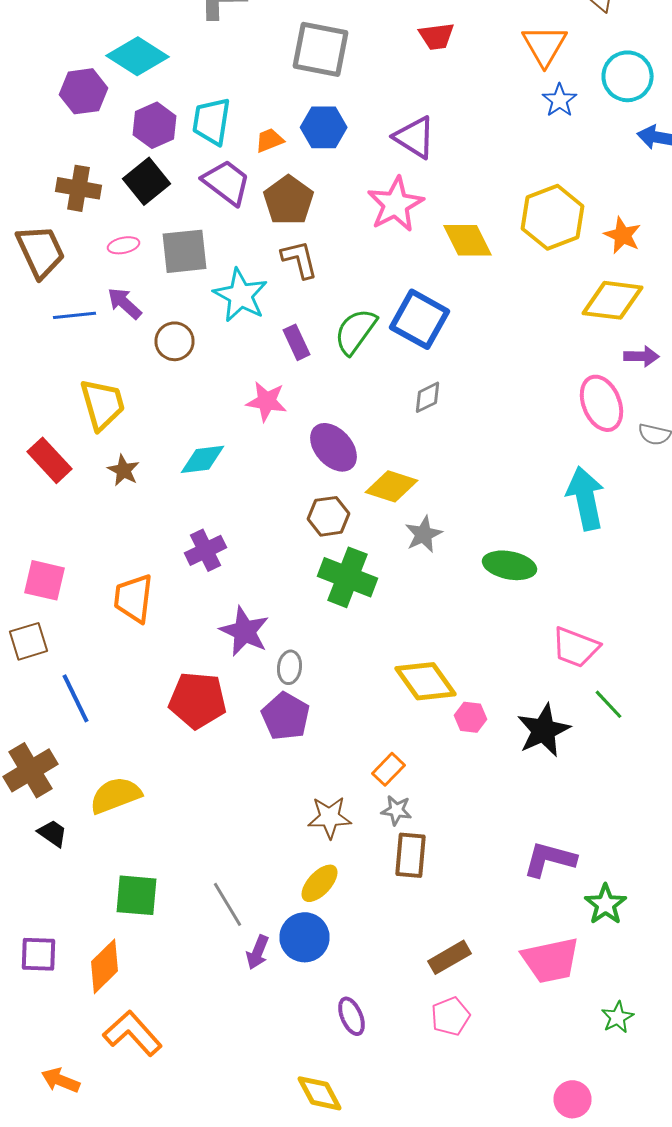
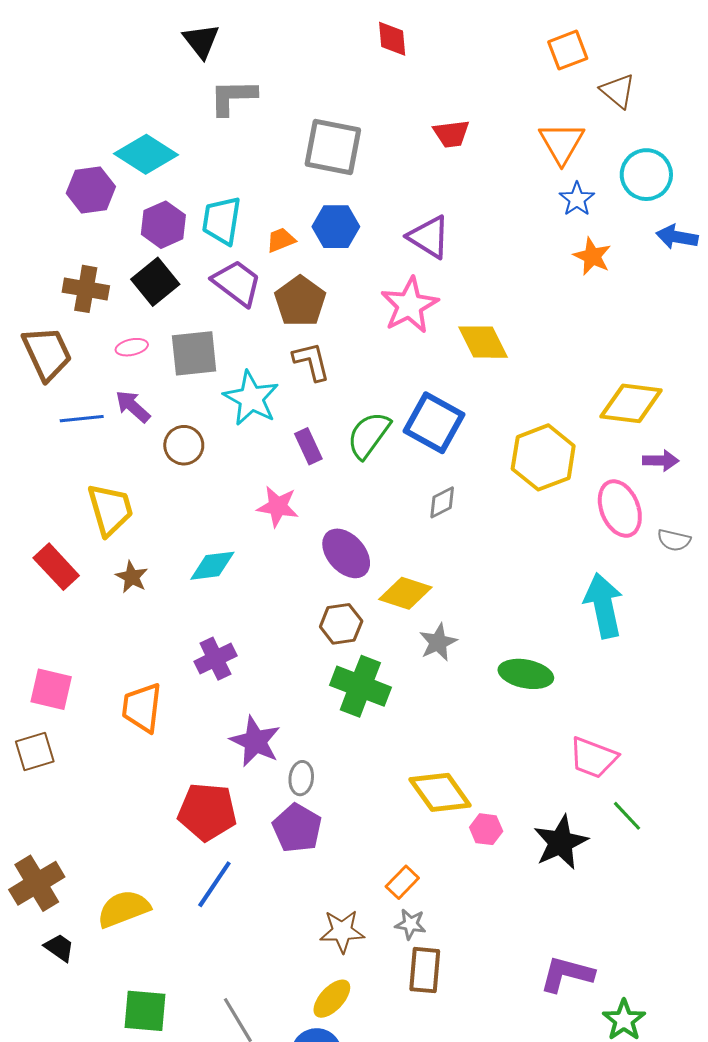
yellow hexagon: (552, 217) -> (543, 457), moved
orange star: (622, 235) -> (592, 256), moved
blue line: (76, 698) -> (214, 884), moved, turned 60

